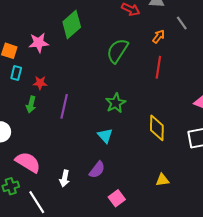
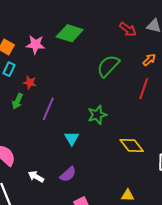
green diamond: (72, 24) -> (70, 33), turned 48
yellow diamond: (157, 128) -> (132, 145), turned -50
cyan triangle: (105, 136) -> (72, 138), moved
white arrow: (65, 178) -> (36, 177), turned 98

